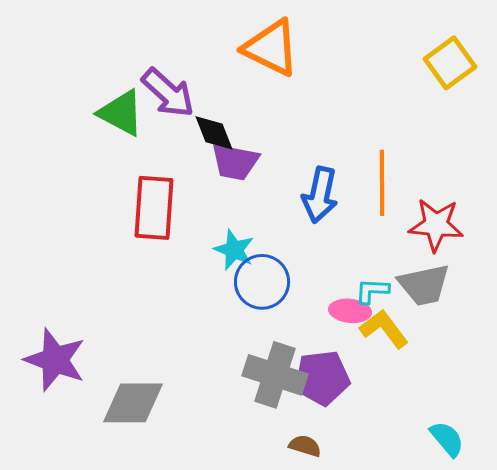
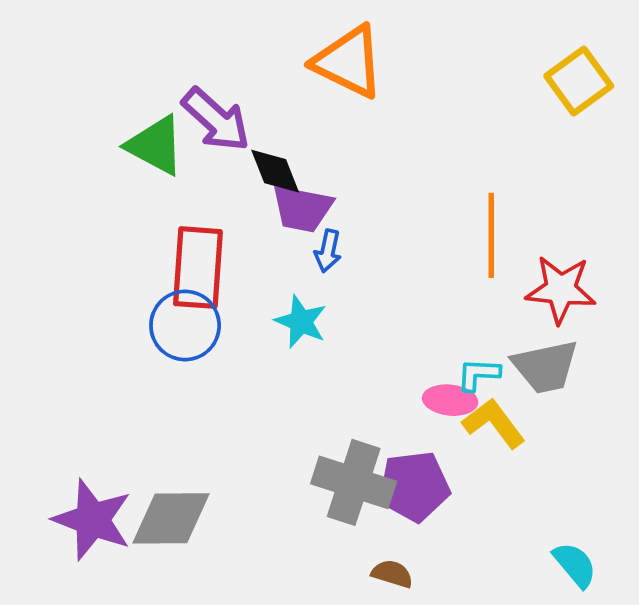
blue arrow: (320, 195) -> (328, 251), moved, size x0.6
blue circle: (262, 282) -> (185, 325), moved
purple star: (55, 360) -> (92, 520), moved

